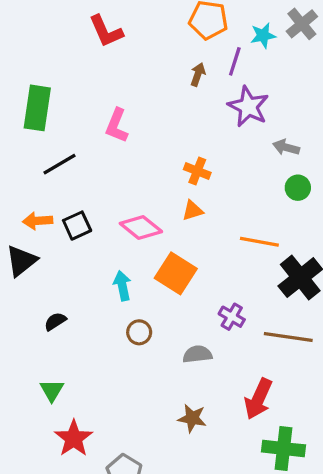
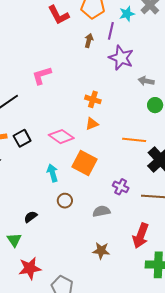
red L-shape: (106, 31) -> (59, 15), moved
pink L-shape: (117, 126) -> (42, 75), turned 55
black semicircle: (55, 321) -> (31, 217), moved
red star: (74, 438) -> (30, 268), turned 30

